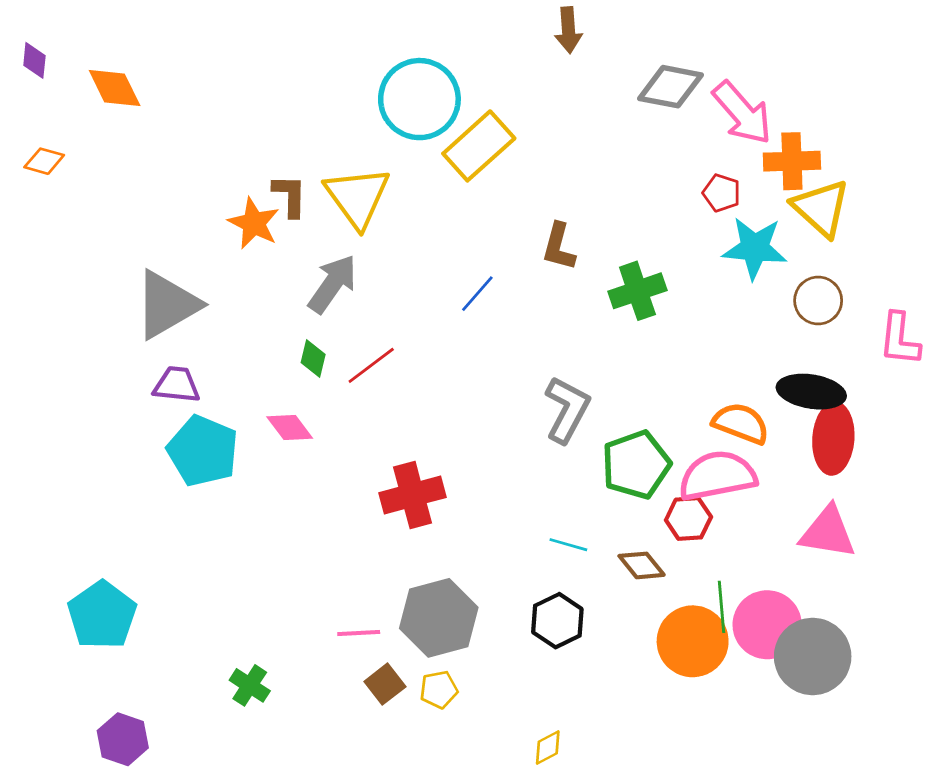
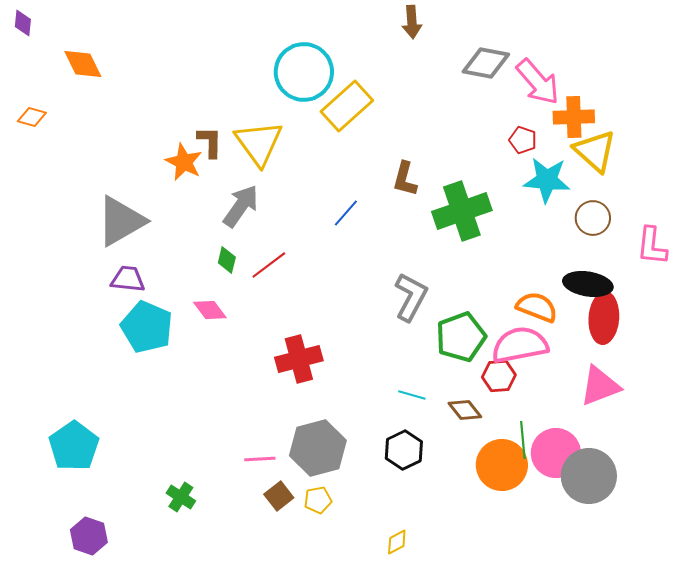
purple diamond: (34, 60) -> (23, 23), moved
green cross: (637, 291) -> (462, 211), size x1.4
pink triangle: (828, 532) -> (600, 386), turned -30

